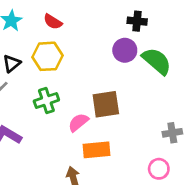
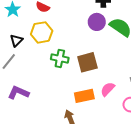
green cross: (46, 101) -> (60, 59), moved, turned 36
pink semicircle: (78, 122) -> (108, 89), moved

